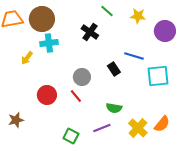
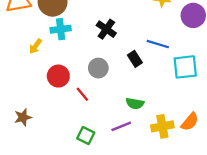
black cross: (90, 32) -> (106, 29), moved
red circle: (47, 95) -> (58, 76), moved
red line: (76, 96) -> (82, 94), moved
yellow cross: (138, 128) -> (162, 126), turned 36

